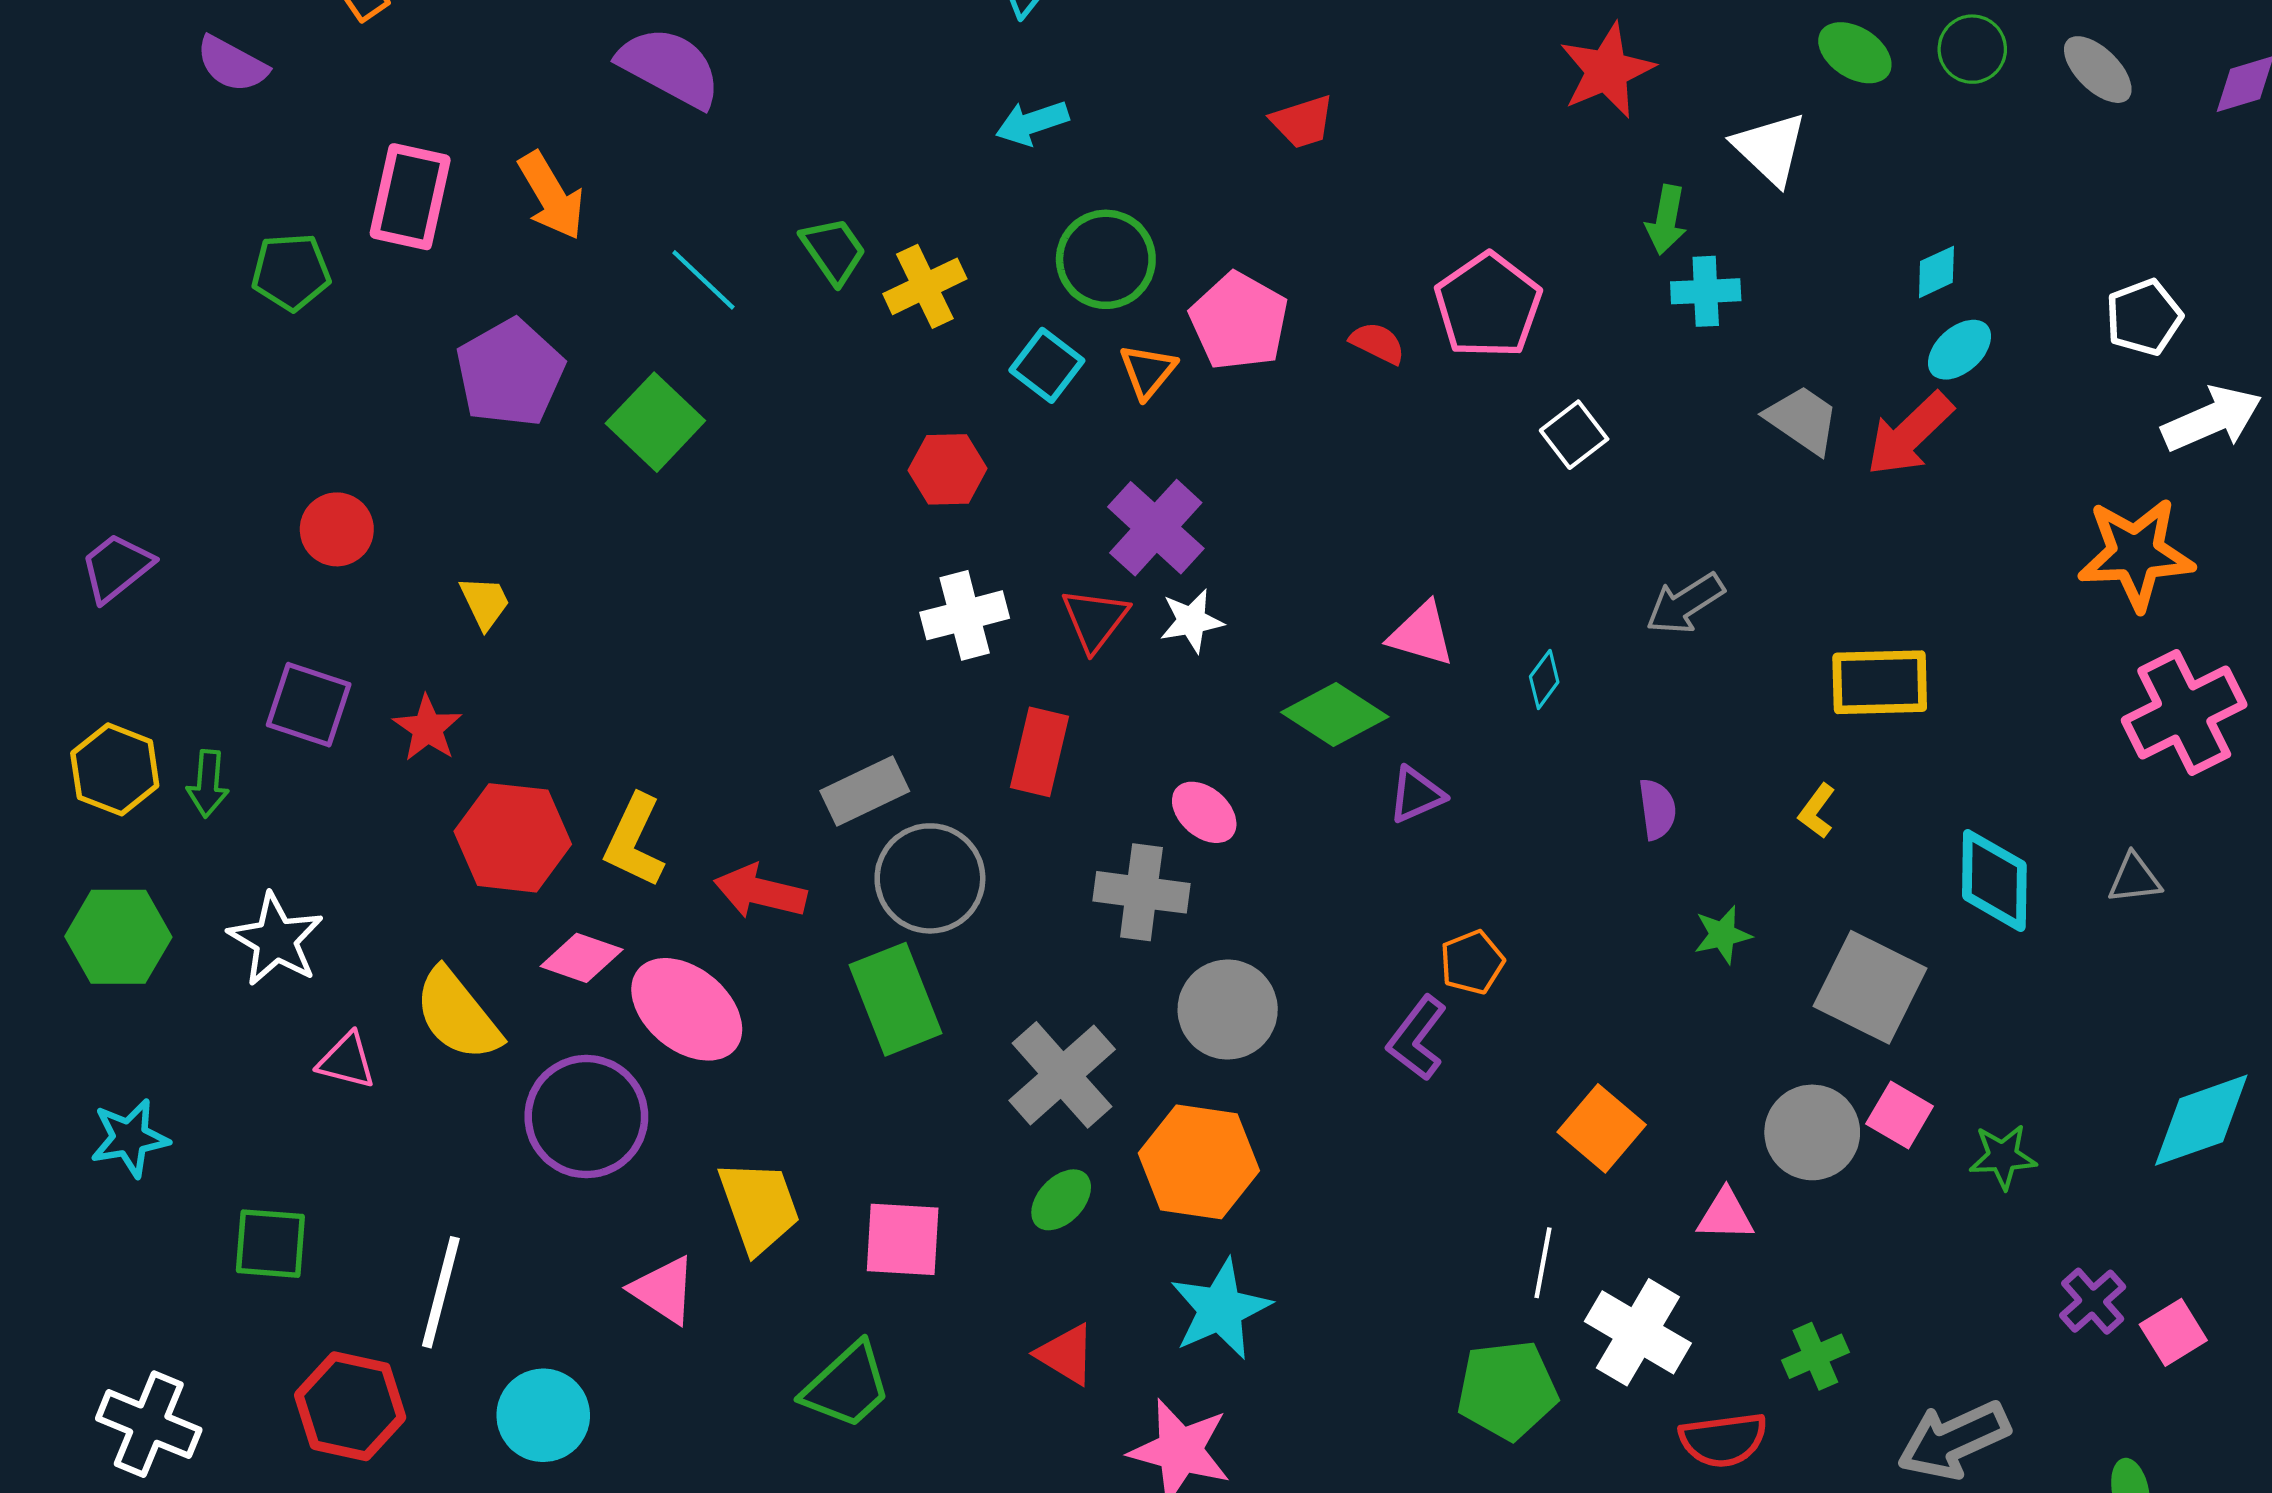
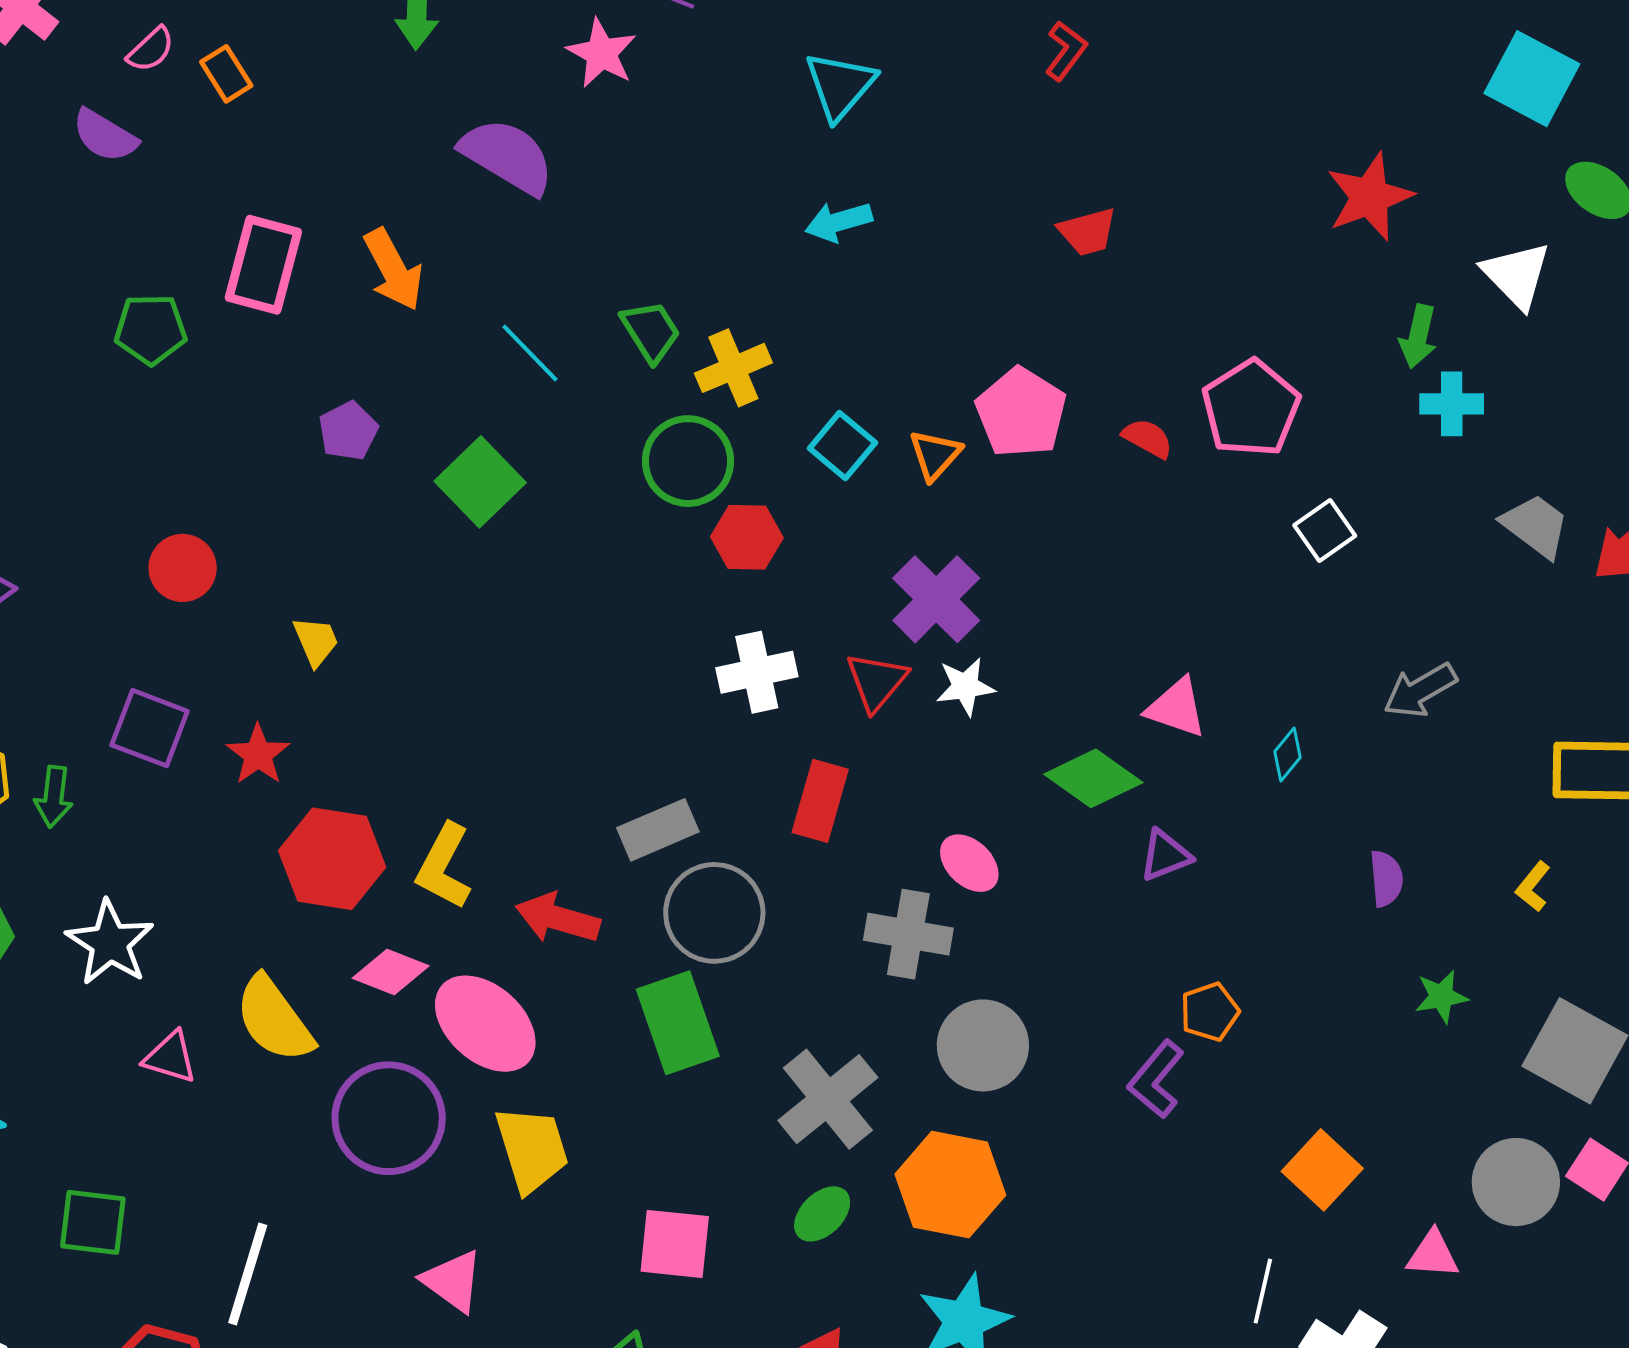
green circle: (1106, 259) -> (688, 461), moved
purple pentagon: (510, 373) -> (348, 431), size x0.6
yellow trapezoid: (759, 1207) -> (532, 1149), moved

